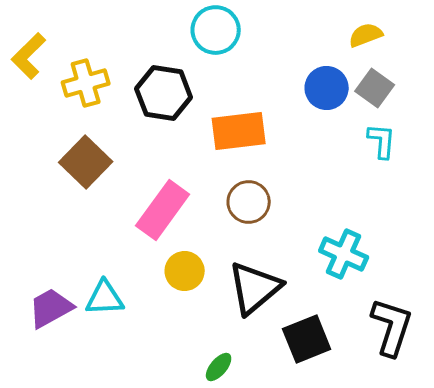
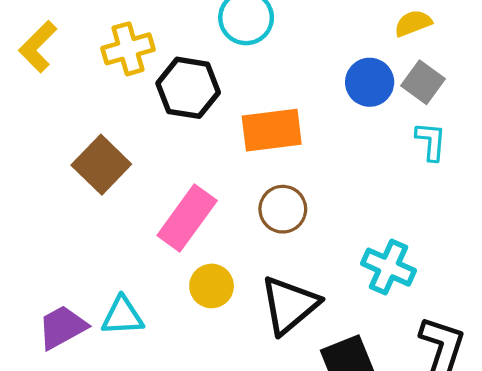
yellow cross: (86, 83) -> (128, 49), moved

